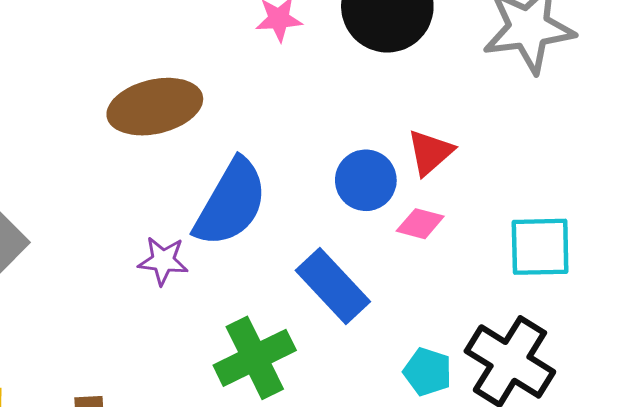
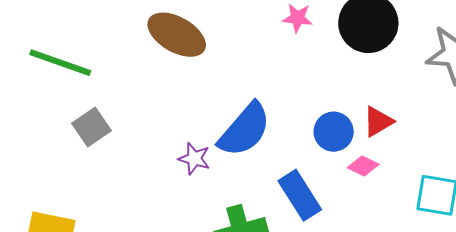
brown ellipse: (155, 107) -> (177, 35), moved, turned 32

